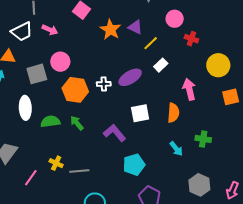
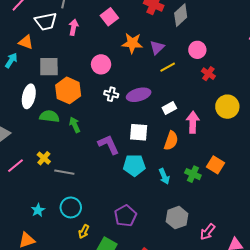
purple triangle: (135, 27) -> (157, 47), turned 35
pink arrow: (50, 30) -> (74, 27), turned -119
orange star: (110, 30) -> (132, 43), turned 30
pink circle: (60, 62) -> (101, 64), moved
white rectangle: (161, 65) -> (169, 108), moved
orange hexagon: (75, 90) -> (68, 90), moved
orange square: (231, 97) -> (215, 165), moved, turned 30
cyan pentagon: (134, 165) -> (134, 165), moved

